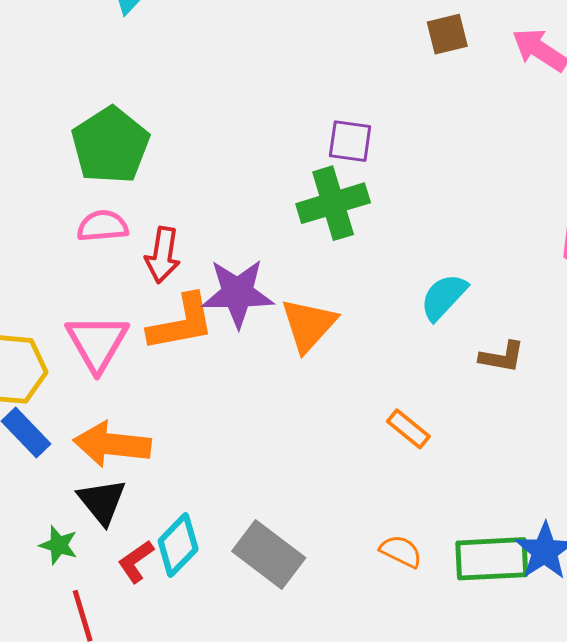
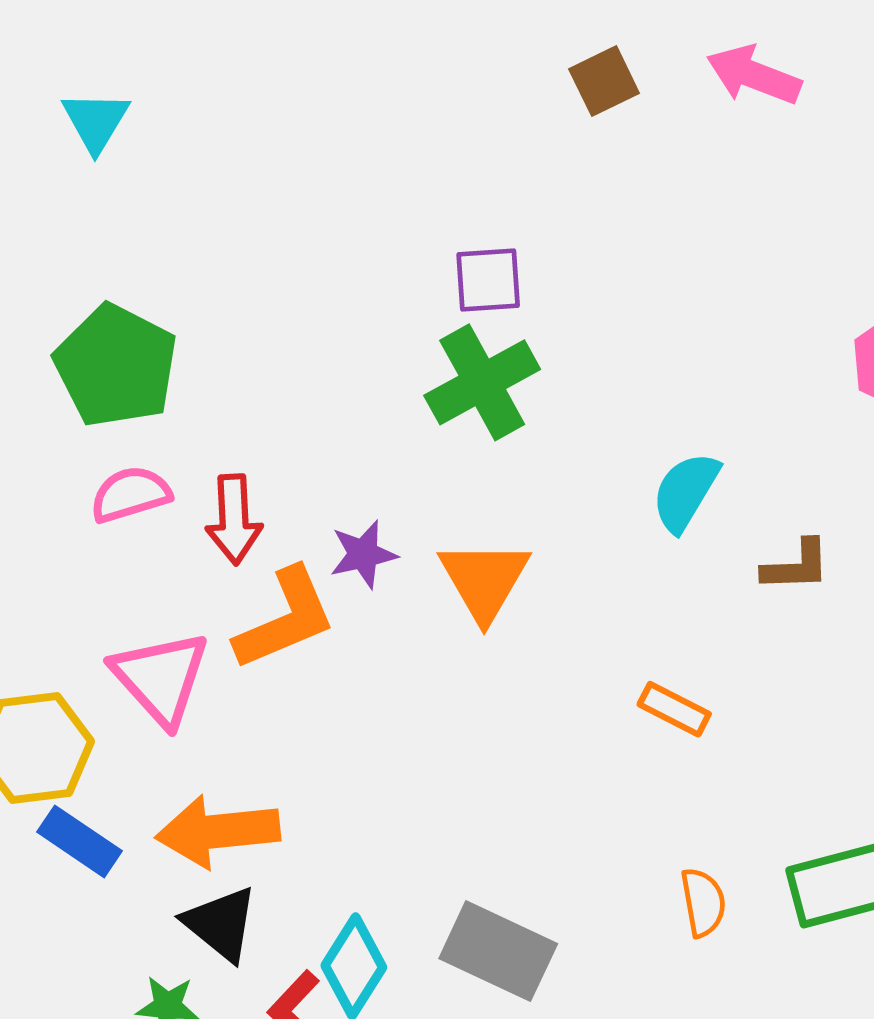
purple star: (238, 293) -> (363, 554), size x0.6
orange semicircle: (401, 551) -> (703, 902), turned 66

